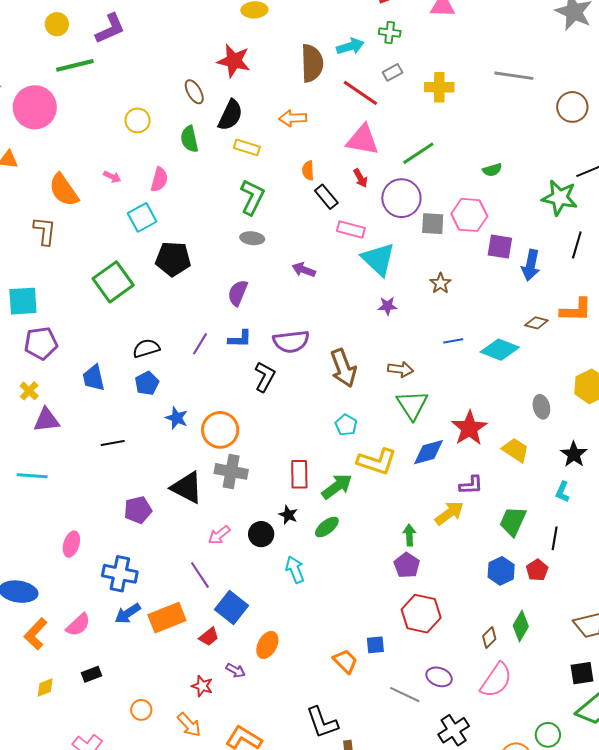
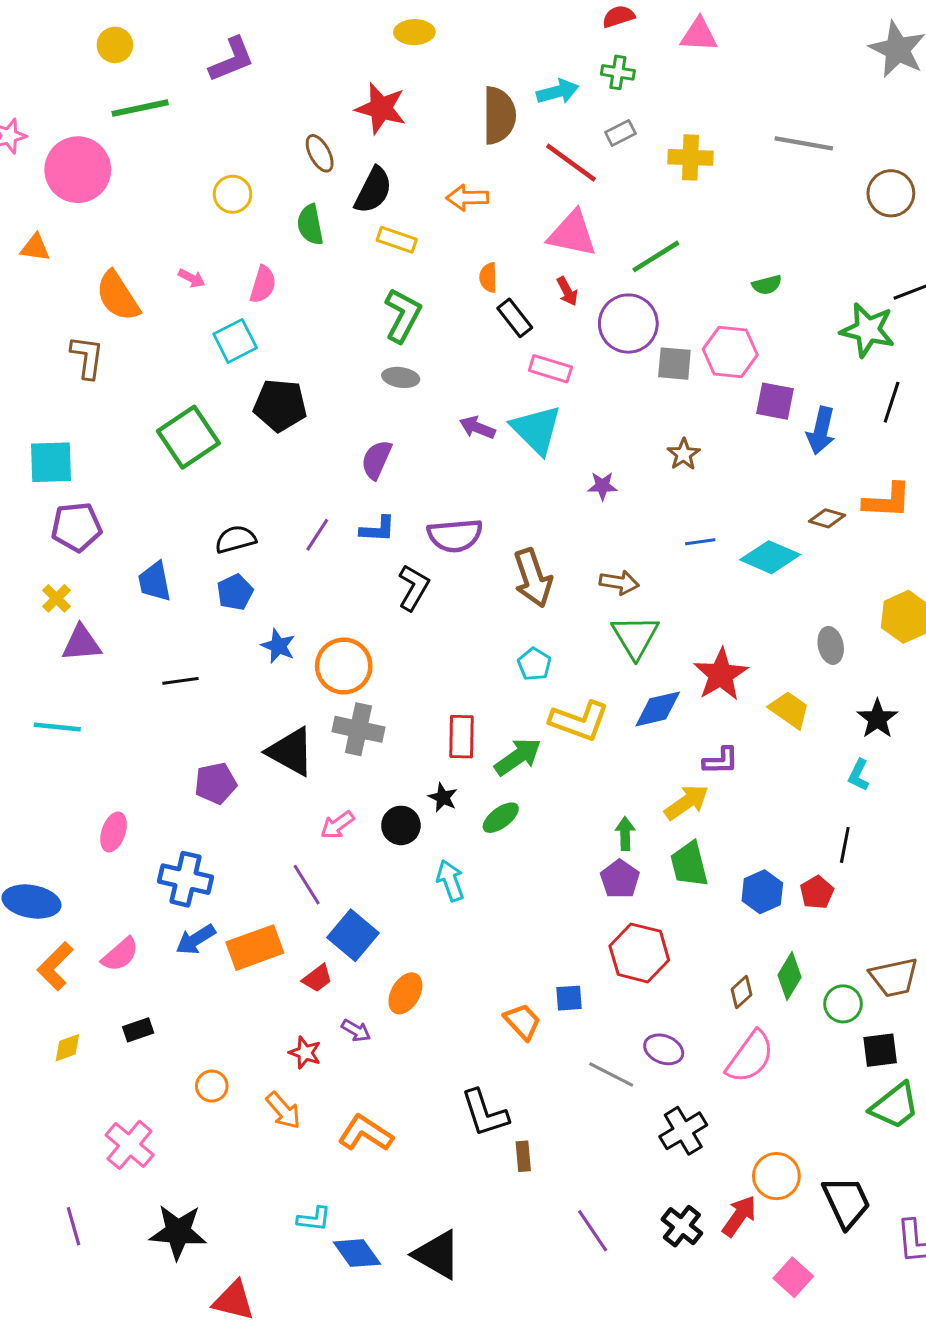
purple L-shape: (110, 29) -> (232, 60), moved
cyan triangle: (378, 259) -> (536, 430), moved
green trapezoid: (513, 521) -> (689, 864), moved, turned -40
green circle: (548, 735) -> (843, 1004), moved

